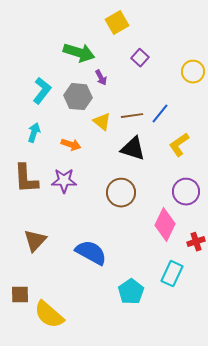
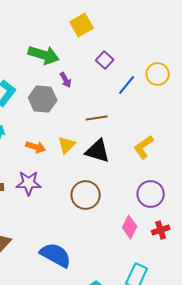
blue line: (160, 114) -> (127, 85), moved
yellow triangle: (102, 122) -> (67, 145), moved, turned 36
pink diamond: (165, 225) -> (130, 227), size x0.7
red cross: (196, 242) -> (161, 230), moved

